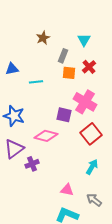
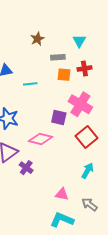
gray rectangle: (63, 56) -> (58, 57), turned 64
red cross: (89, 67) -> (84, 68), turned 32
purple cross: (32, 164) -> (26, 168), turned -32

